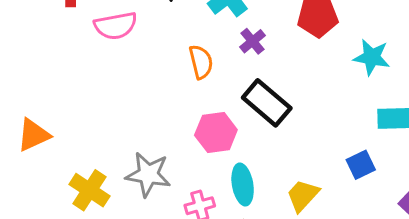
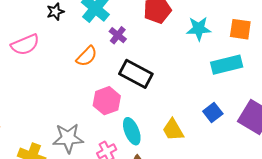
orange semicircle: (201, 62) -> (87, 56), turned 70
blue square: (361, 165) -> (213, 112), moved
yellow trapezoid: (303, 195) -> (173, 130), turned -60

